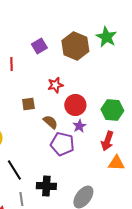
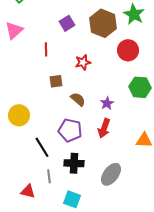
red line: (11, 64) -> (46, 49), moved
red circle: (75, 105) -> (128, 50), moved
red arrow: (107, 141) -> (104, 128), moved
purple pentagon: (62, 144) -> (70, 130), moved

